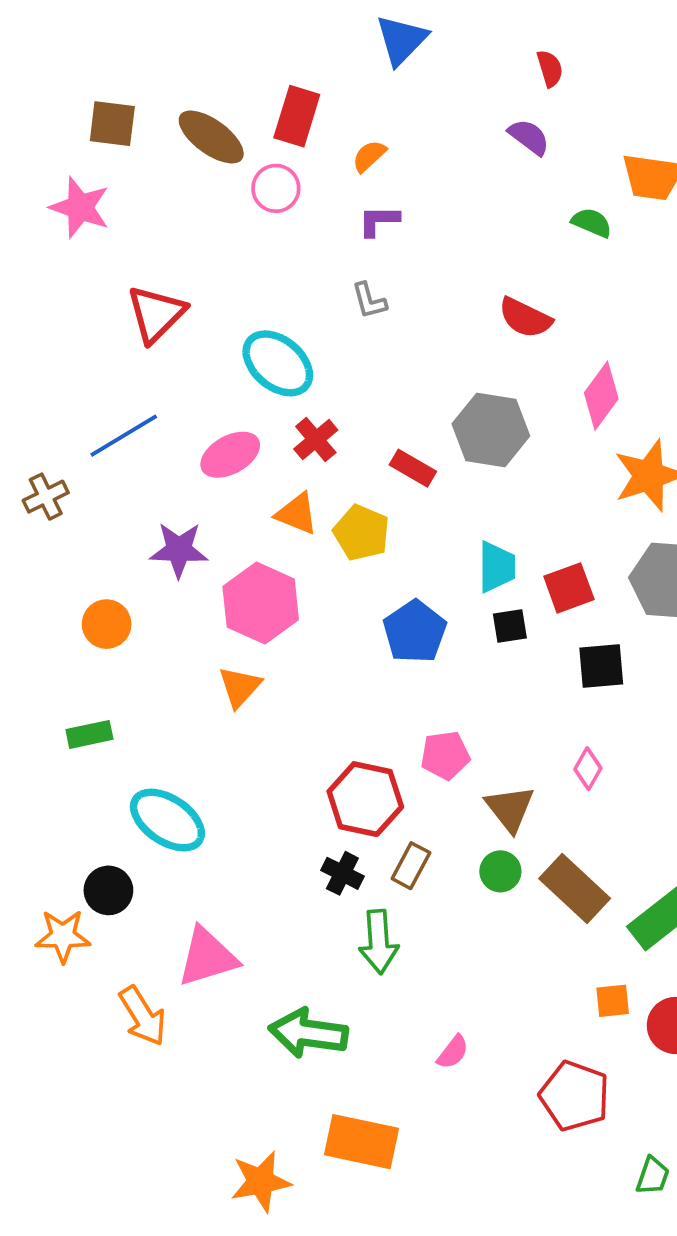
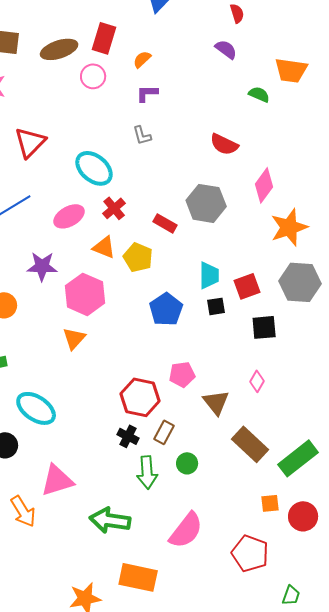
brown ellipse: (211, 137) -> (59, 49), turned -54
green circle: (500, 871) -> (187, 463), moved
pink semicircle: (453, 1052) -> (186, 530), size x2.0

